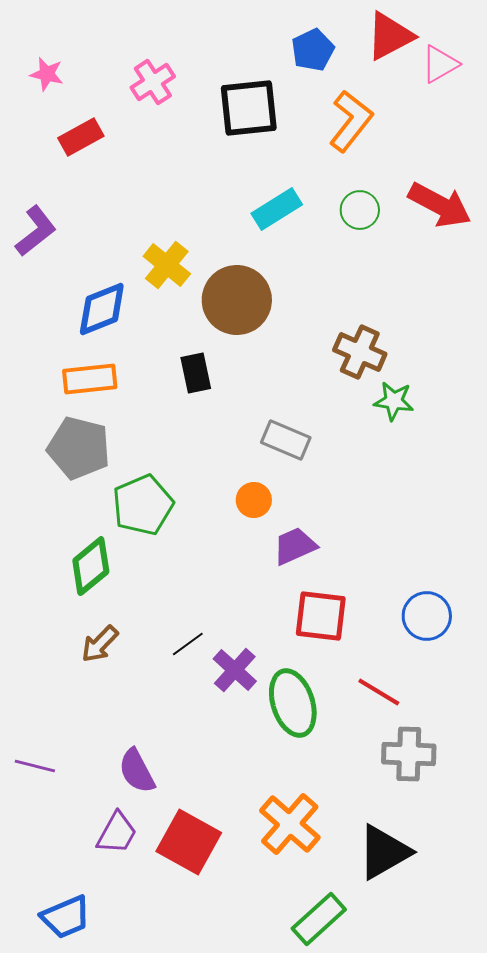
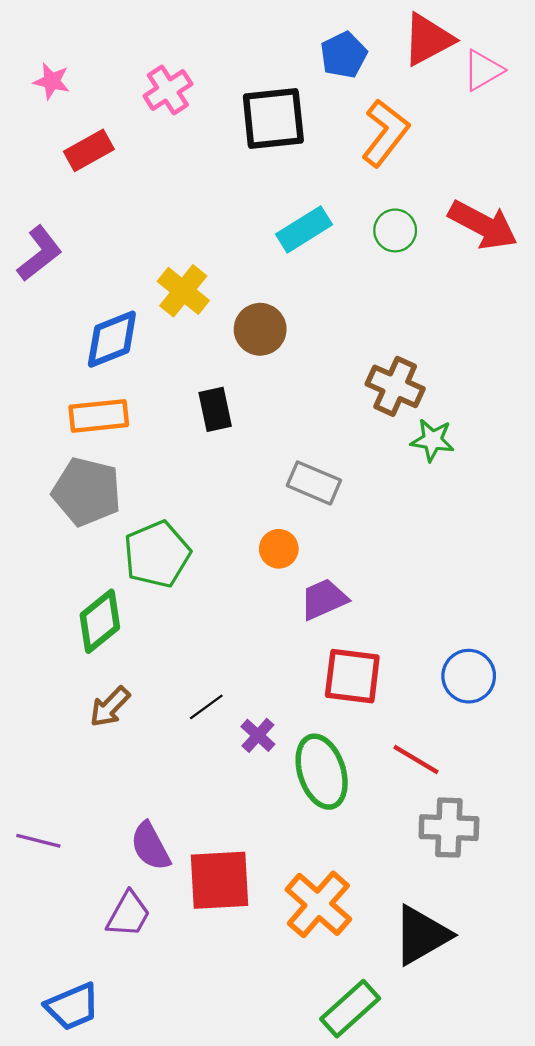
brown circle: (237, 300) -> (260, 329), size x0.7
purple cross: (235, 670) -> (258, 735), size x0.7
red square: (189, 842) -> (220, 880), moved, turned -32

